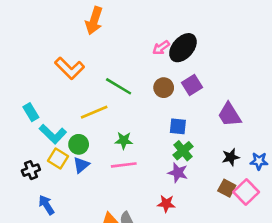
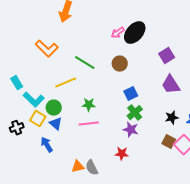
purple square: (192, 85) -> (167, 56), moved
blue square: (178, 126) -> (131, 94), turned -32
blue triangle: (81, 165) -> (56, 124), turned -40
blue arrow: (46, 205) -> (47, 145), moved

